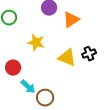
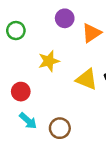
yellow star: (36, 43) -> (49, 61), turned -30
cyan arrow: (28, 87) -> (28, 121), moved

